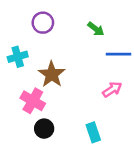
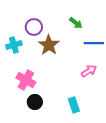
purple circle: (43, 23) -> (34, 27), moved
brown star: (52, 74) -> (49, 45), moved

